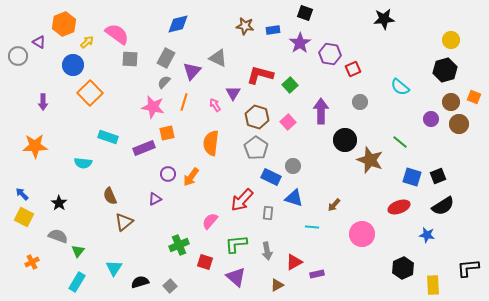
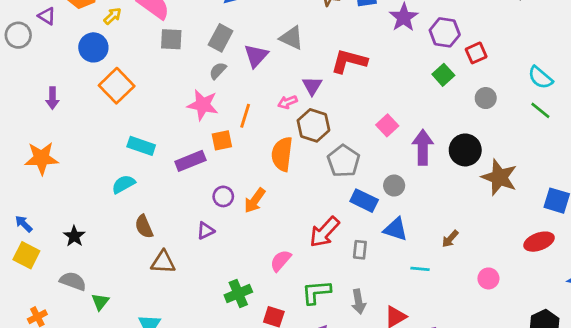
green square: (290, 85) -> (443, 75), moved
orange line: (184, 102) -> (245, 116), moved
pink arrow: (215, 105) -> (287, 102), turned -80
purple arrow: (321, 111) -> (423, 147), moved
brown hexagon: (257, 117) -> (313, 125), moved
green line: (400, 142) -> (540, 110), moved
cyan semicircle: (83, 163) -> (123, 184), moved, turned 144
brown triangle: (124, 222) -> (163, 262), turned 42
pink circle: (362, 234) -> (488, 278), size x0.6

